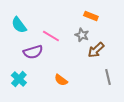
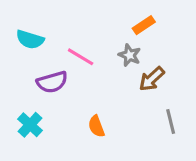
orange rectangle: (91, 16) -> (144, 25), turned -56
cyan semicircle: (19, 25) -> (30, 39), turned -36
orange semicircle: (61, 80) -> (96, 126), turned 32

